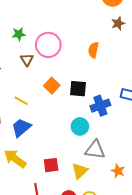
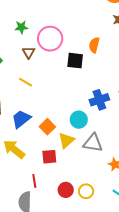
orange square: (52, 86) -> (47, 127), moved
black square: (78, 89) -> (75, 61), moved
yellow line: (21, 101) -> (25, 82), moved
yellow triangle: (80, 171) -> (66, 140), moved

